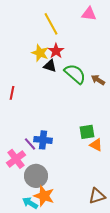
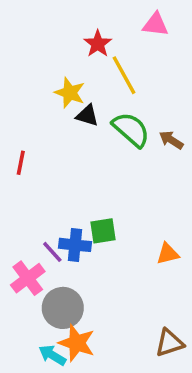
yellow line: (51, 24) -> (124, 75), moved
red star: (56, 51) -> (98, 44), moved
green square: (87, 132) -> (103, 231), moved
orange triangle: (96, 145) -> (168, 254), turned -40

